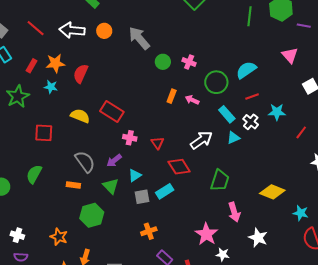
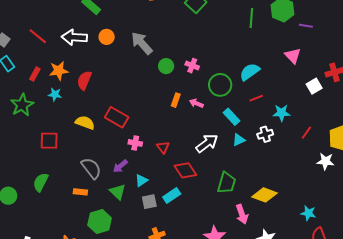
white cross: (251, 122) -> (265, 134), moved, turned 35
yellow diamond: (272, 192) -> (264, 195), moved

